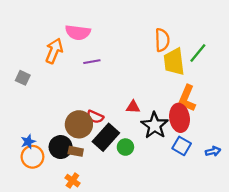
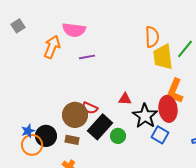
gray square: (23, 78) -> (18, 26), moved, turned 32
blue square: (182, 146) -> (160, 135), moved
black circle: (61, 147) -> (46, 136), moved

